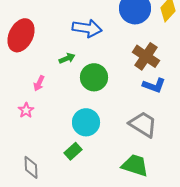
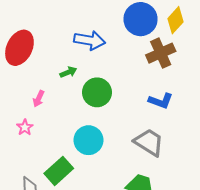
brown cross: (146, 56) -> (161, 53), moved, turned 32
green rectangle: (73, 151) -> (59, 171), moved, size x1.5

